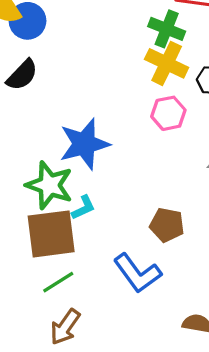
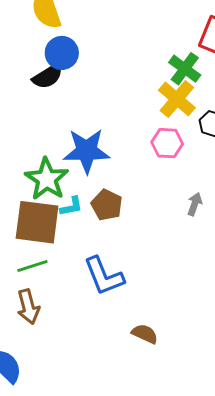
blue circle: (28, 21) -> (62, 53), moved
brown pentagon: (167, 225) -> (107, 205), moved
brown arrow: (65, 327) -> (28, 307), turned -64

